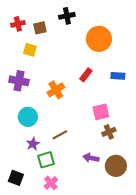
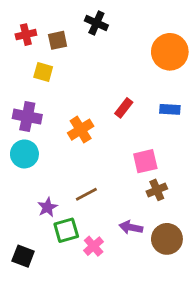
black cross: (67, 16) -> (96, 23), turned 35
orange circle: (99, 39) -> (170, 52), moved
cyan circle: (28, 117) -> (24, 154), moved
pink cross: (51, 183) -> (94, 246), moved

